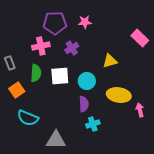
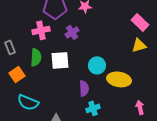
yellow triangle: (110, 61) -> (139, 45), moved
cyan circle: (87, 81) -> (97, 65), moved
pink arrow: (140, 110) -> (140, 107), moved

